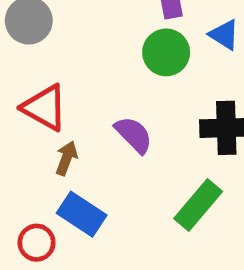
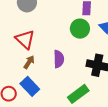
purple semicircle: (134, 135) -> (59, 59), turned 30

